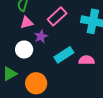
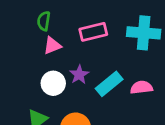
pink rectangle: (57, 16) -> (93, 32), turned 36
purple star: (41, 36) -> (79, 75), moved

